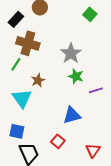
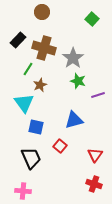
black rectangle: (16, 19) -> (18, 40), moved
brown cross: (28, 43) -> (44, 48), moved
green line: (16, 64) -> (28, 69), moved
blue square: (17, 131) -> (36, 127), moved

